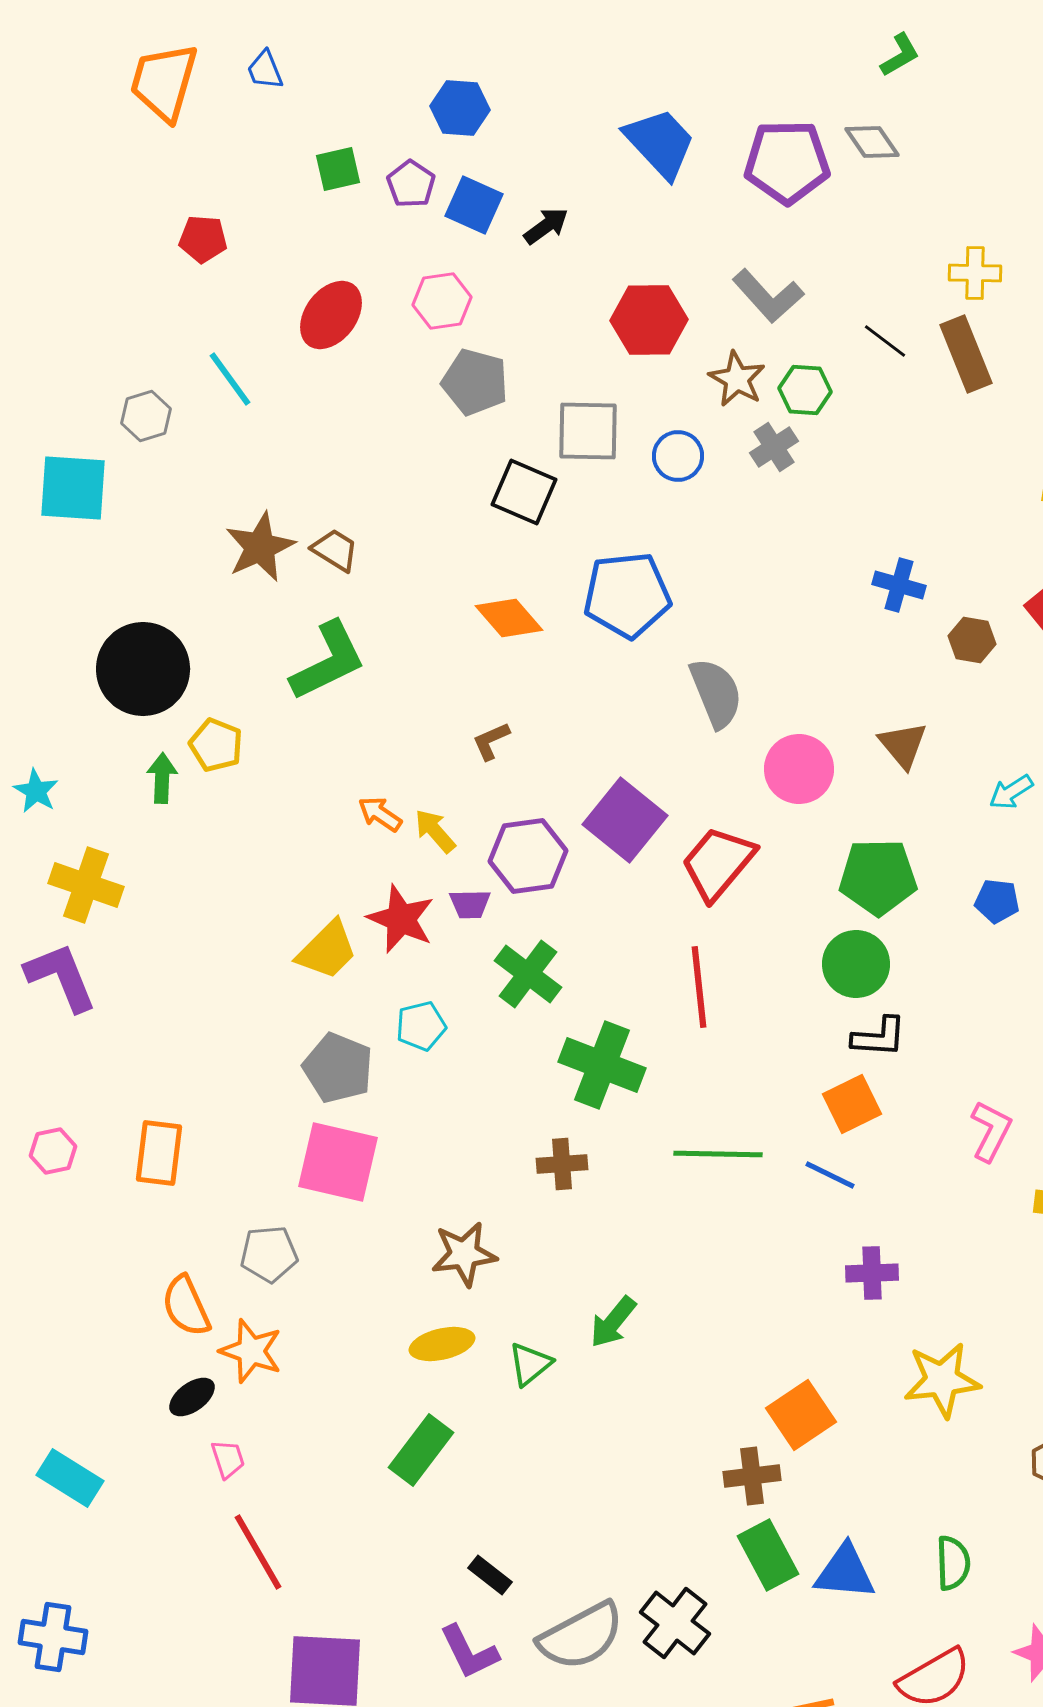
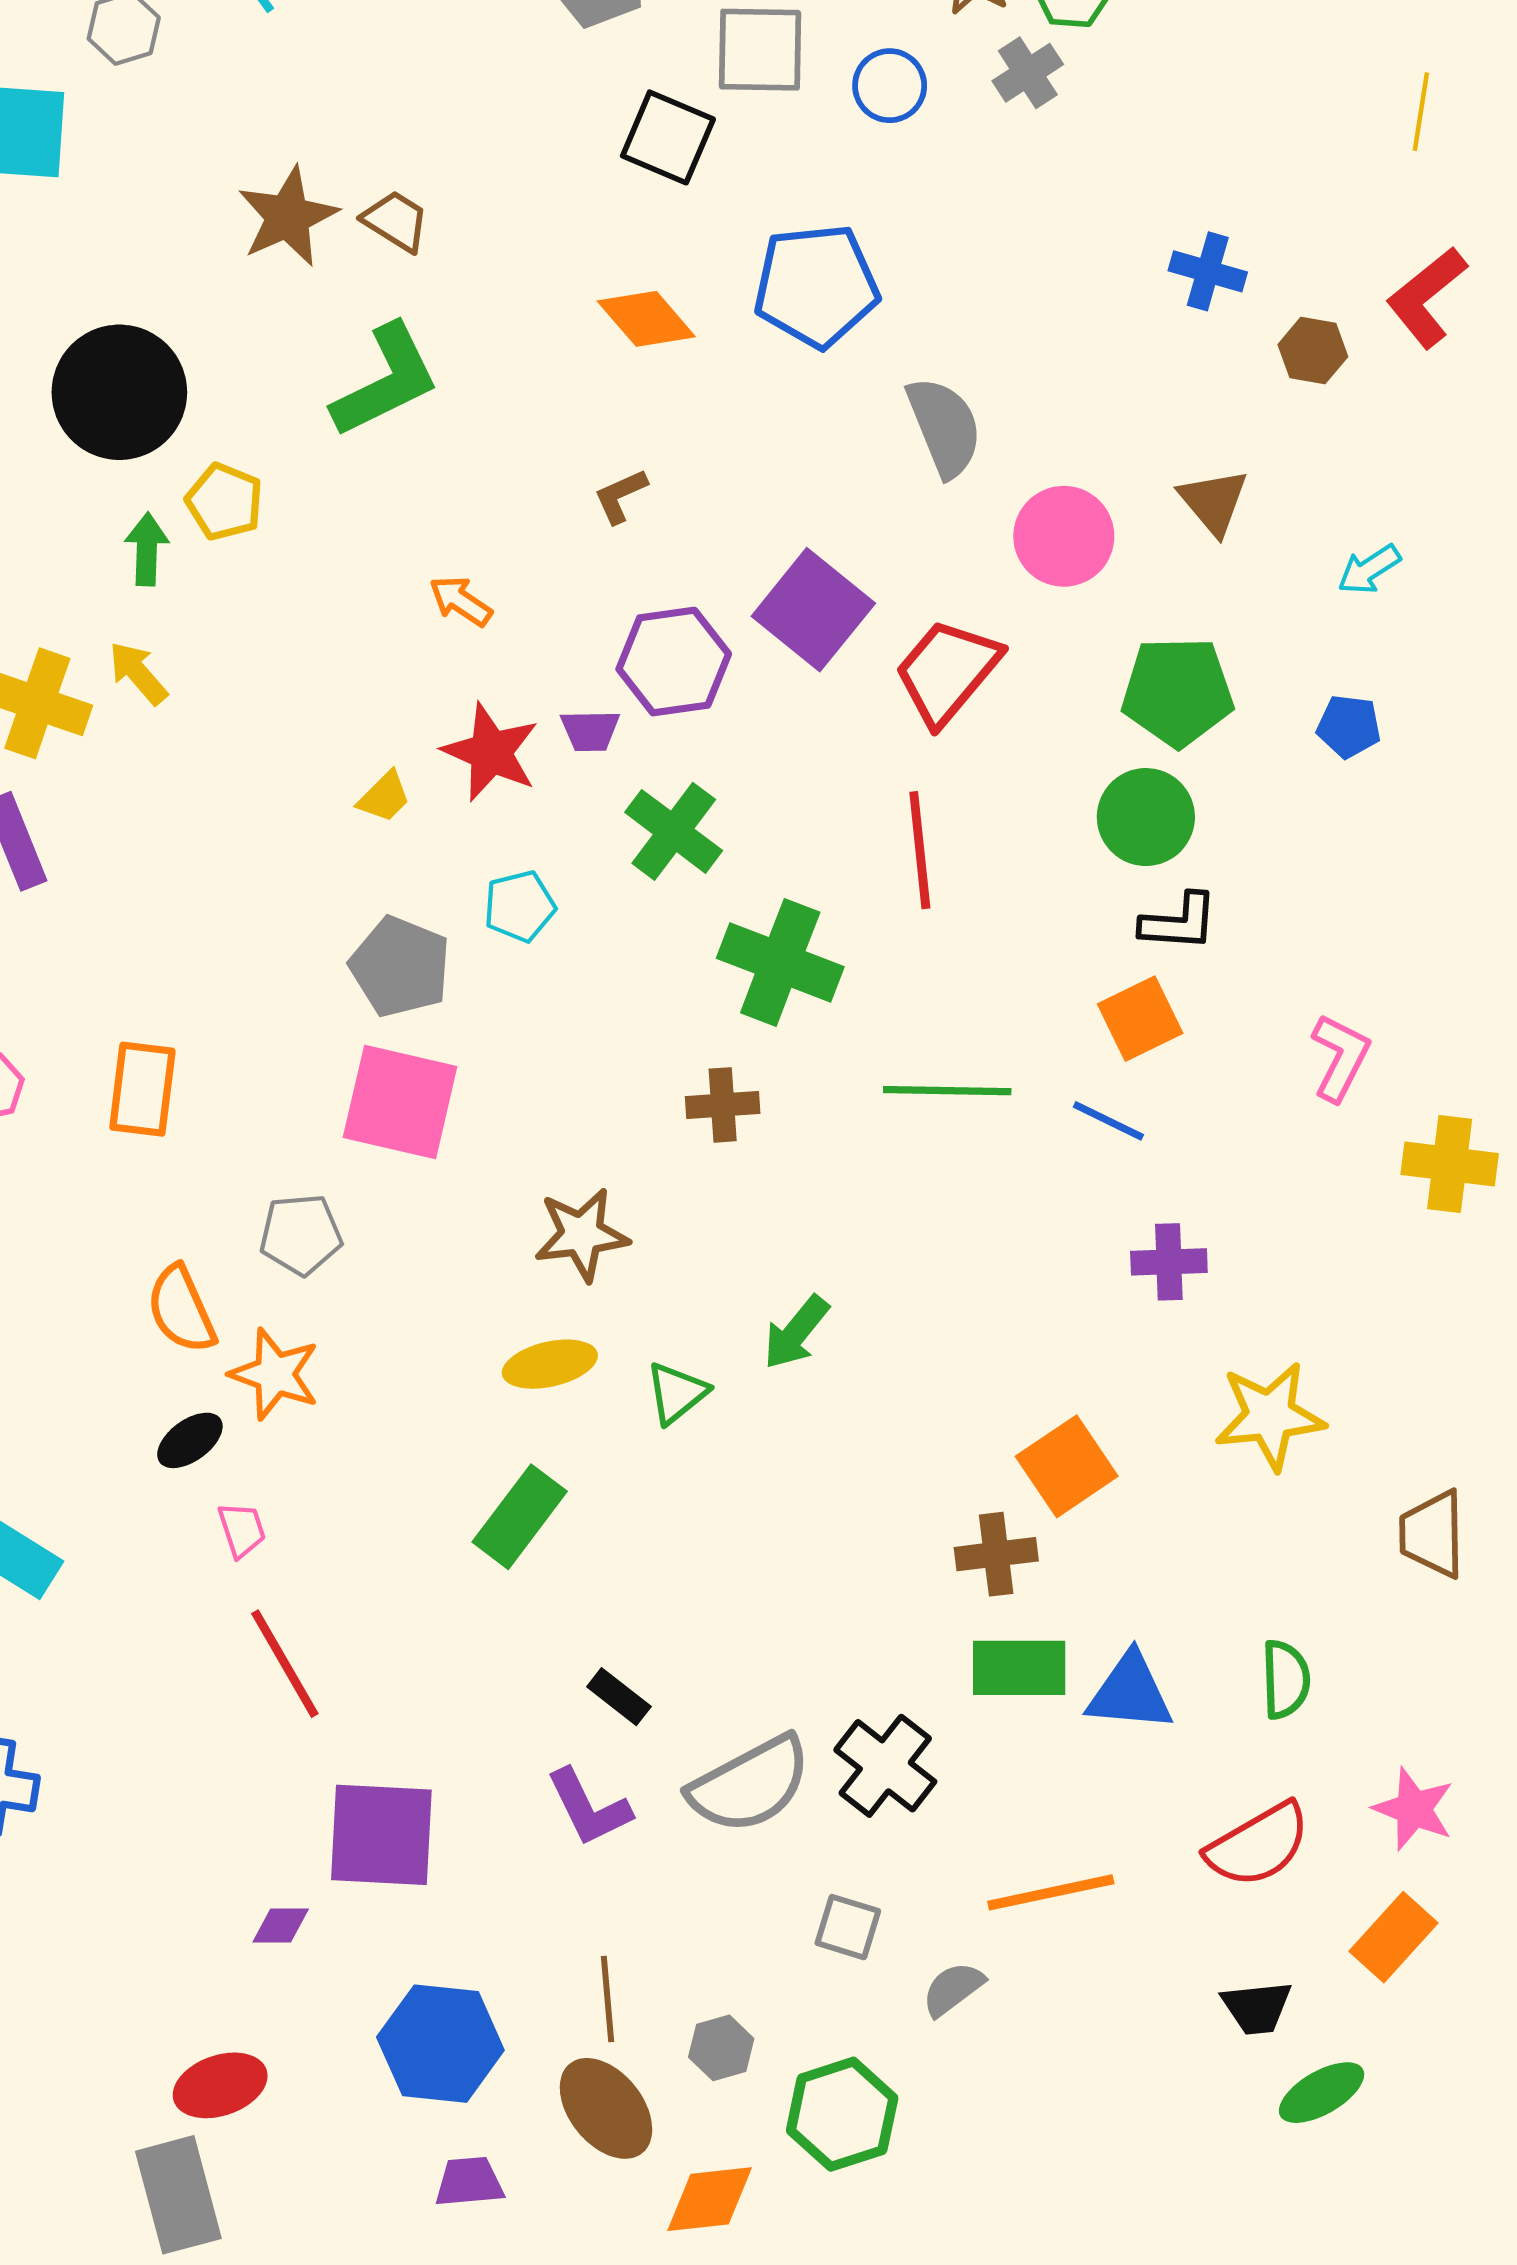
yellow arrow: (435, 831) -> (138, 673), moved
yellow trapezoid: (327, 950) -> (384, 797), size x0.6
green rectangle: (768, 1555) -> (1019, 1668), turned -62

